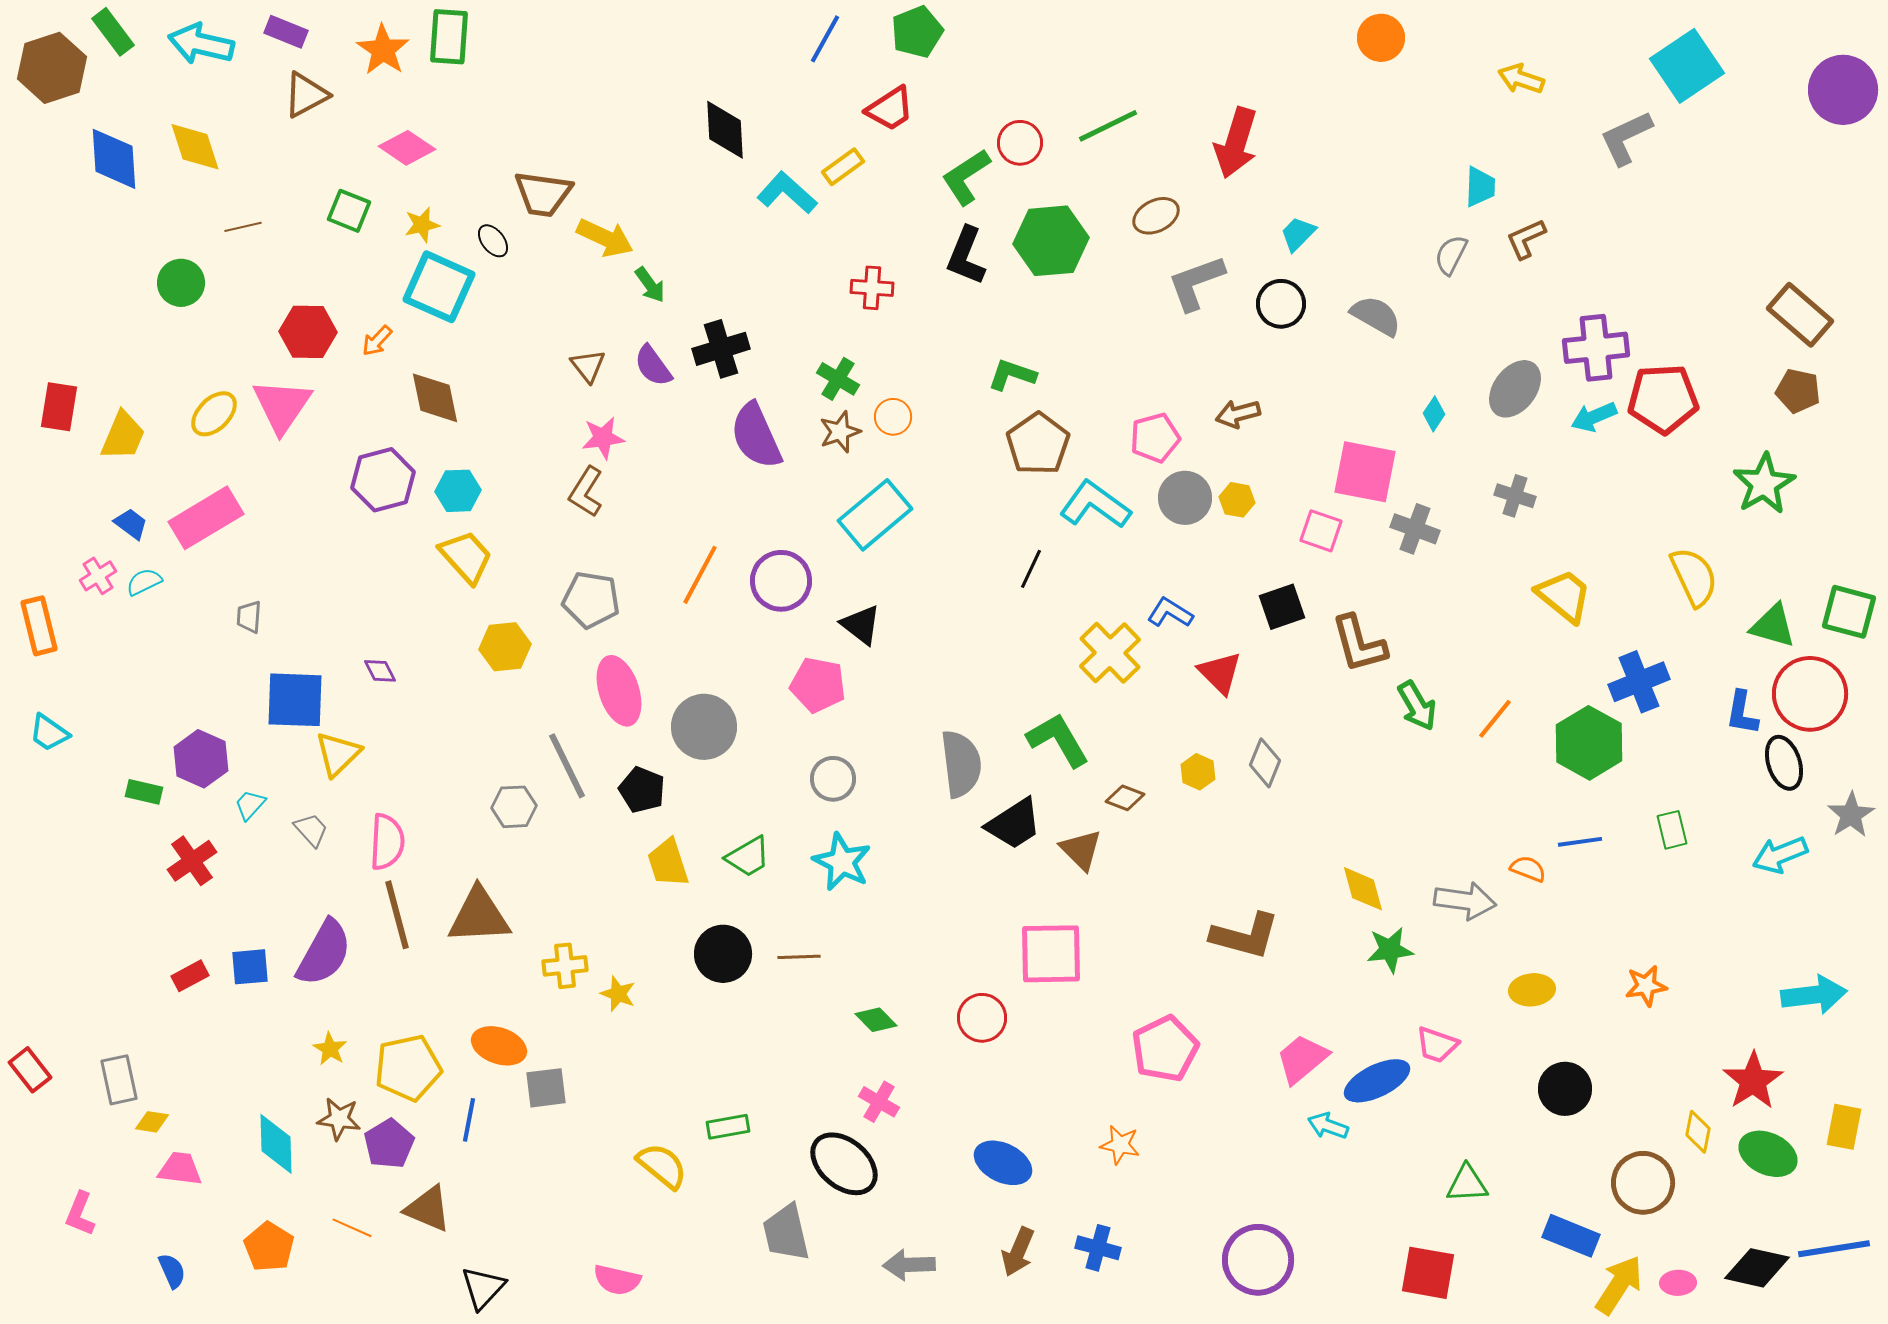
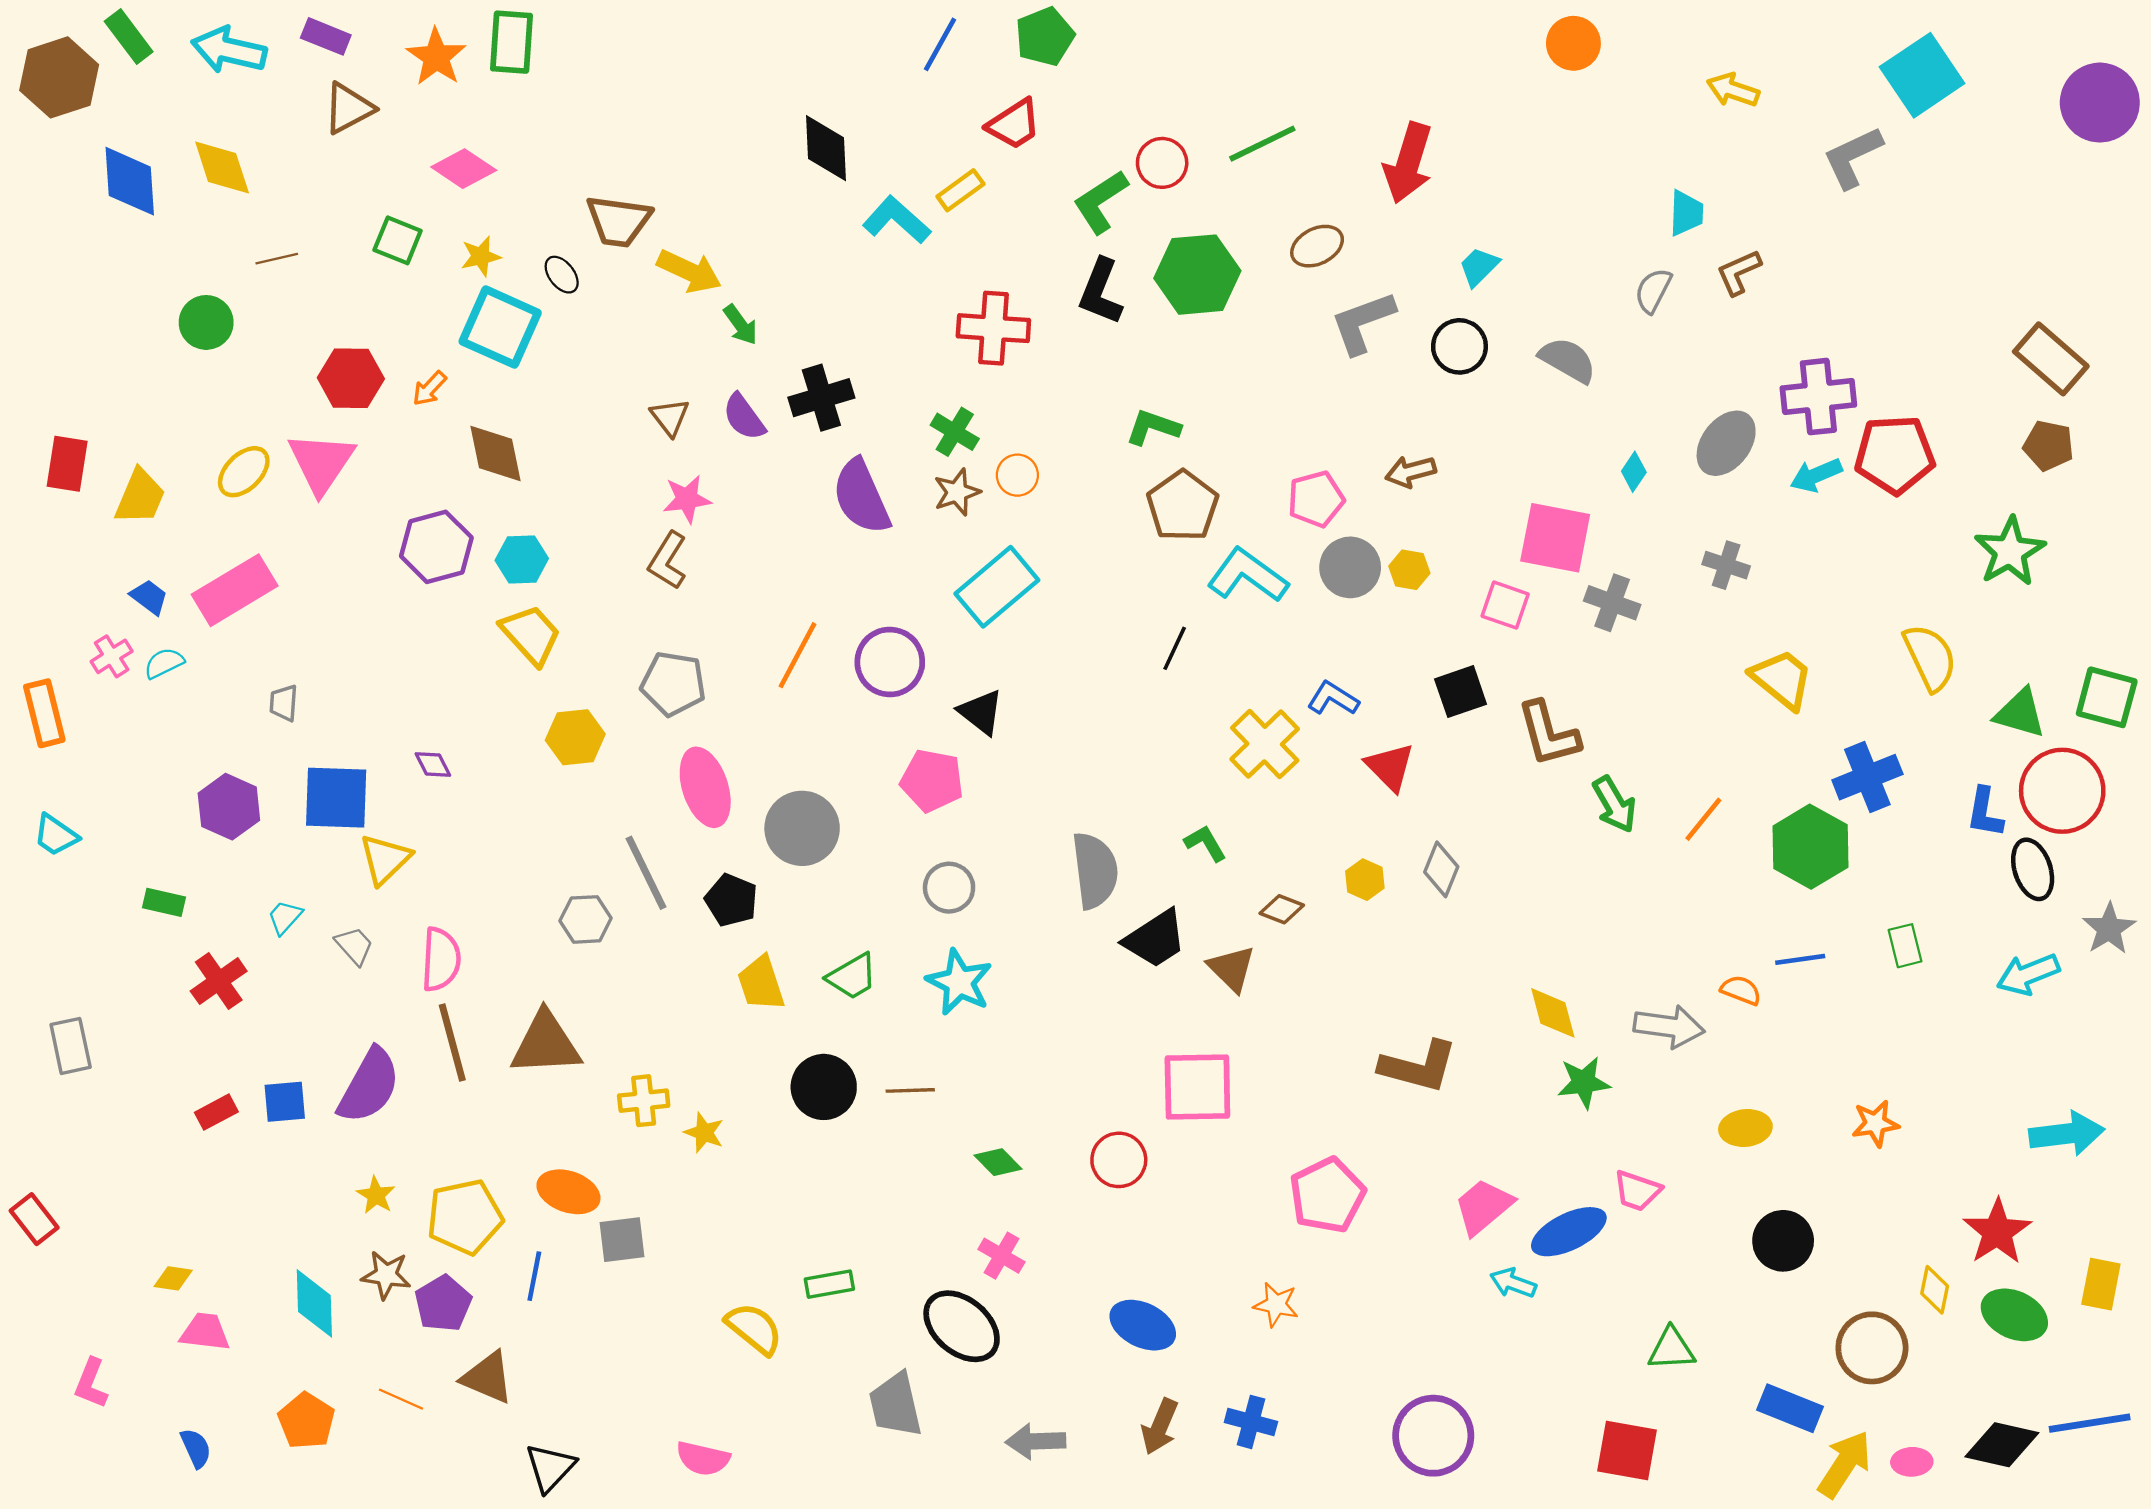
red cross: (872, 288) -> (993, 328), size x1.5
green L-shape: (1058, 740) -> (1205, 843), size x0.6
purple hexagon: (201, 759) -> (229, 807), moved
gray rectangle: (119, 1080) -> (71, 1046), moved

